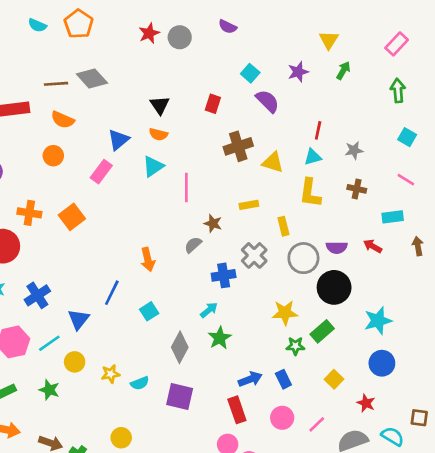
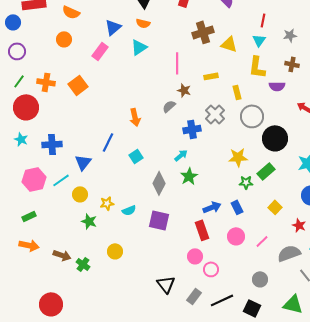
cyan triangle: (313, 157) -> (259, 40), turned -40
pink line: (186, 188) -> (177, 63), moved
purple semicircle: (337, 247) -> (277, 86), moved
blue cross: (37, 295) -> (52, 144), turned 30
green star: (49, 390) -> (89, 221), moved

